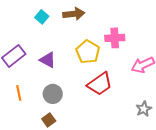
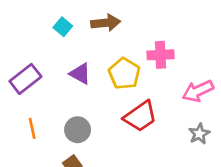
purple triangle: (48, 60) -> (80, 74), moved
gray star: (144, 109) -> (199, 134), moved

